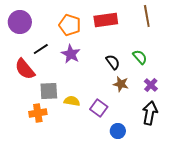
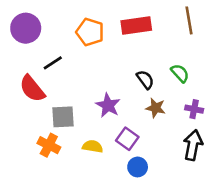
purple star: (71, 54) -> (108, 105), moved
purple cross: (151, 85) -> (194, 109), turned -32
yellow semicircle: (72, 101) -> (93, 146), moved
orange cross: (38, 113) -> (49, 145), turned 36
blue circle: (118, 131) -> (138, 167), moved

